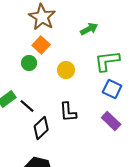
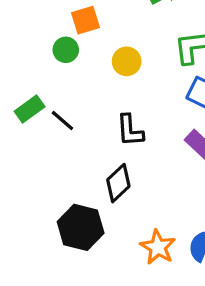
orange square: (41, 45) -> (86, 20), turned 30
black diamond: (41, 128) -> (118, 183), moved

